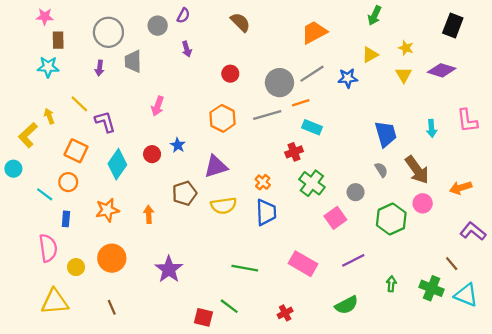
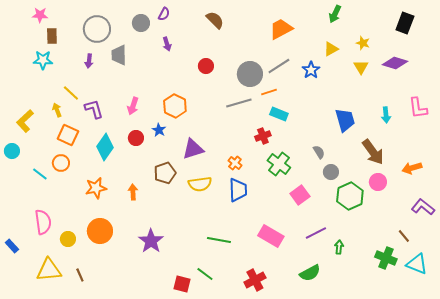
blue star: (348, 78) -> (311, 70), turned -30
pink arrow: (158, 106) -> (133, 106), moved
yellow arrow: (49, 116) -> (57, 110), moved
orange hexagon: (222, 118) -> (175, 106), moved
gray semicircle: (381, 170) -> (319, 152), moved
gray circle: (356, 192) -> (331, 172), moved
blue rectangle: (66, 219) -> (12, 246), moved, turned -48
green arrow: (391, 284) -> (339, 247), moved
brown line: (112, 307) -> (80, 275), moved
red cross: (285, 313) -> (255, 280), size x1.5

